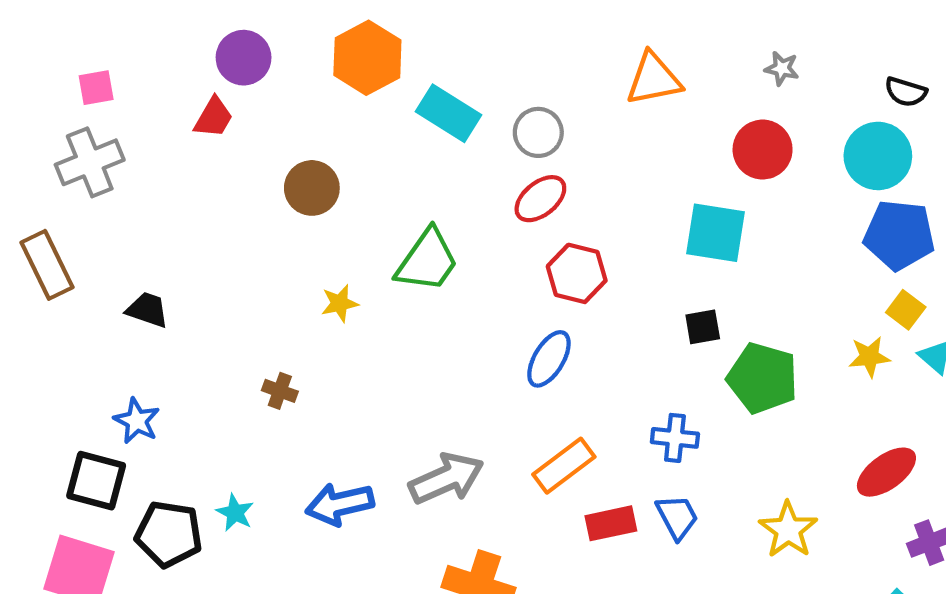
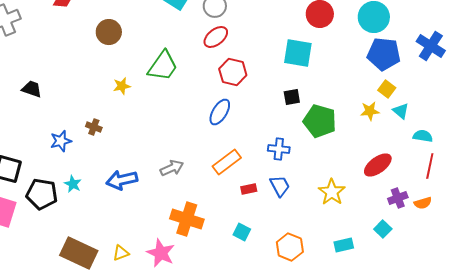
blue star: (137, 421) -> (61, 141), moved, turned 30
gray arrow: (446, 478) -> (172, 168), size x0.7
red rectangle: (611, 523) -> (249, 189), size x0.7

